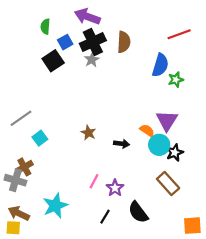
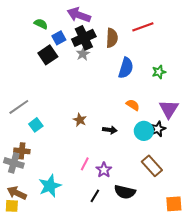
green semicircle: (45, 27) -> (41, 24), turned 112
red line: (179, 34) -> (143, 27), moved
blue semicircle: (160, 65) -> (126, 68), moved
purple triangle: (167, 120) -> (169, 109), moved
orange semicircle: (147, 130) -> (133, 105), moved
black star: (175, 153) -> (158, 129), moved
brown cross: (24, 167) -> (22, 151), turned 35
black semicircle: (138, 212) -> (125, 192), turned -40

